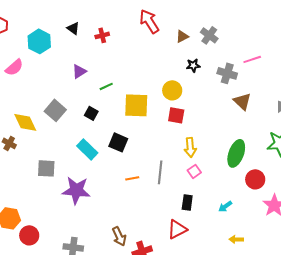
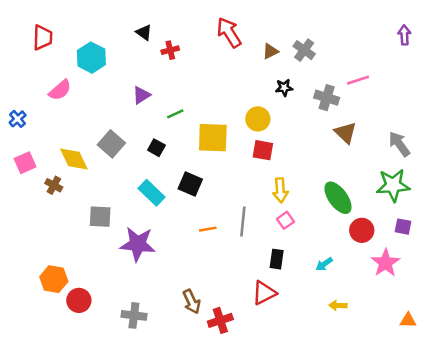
black triangle: (73, 28) -> (144, 33), moved
green ellipse: (236, 153) -> (338, 198), turned -56

